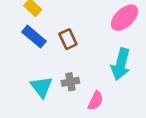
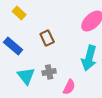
blue rectangle: (34, 37) -> (13, 46), moved

